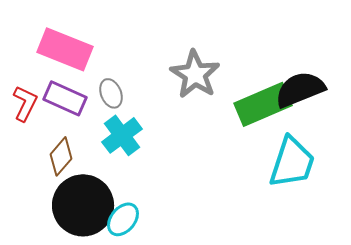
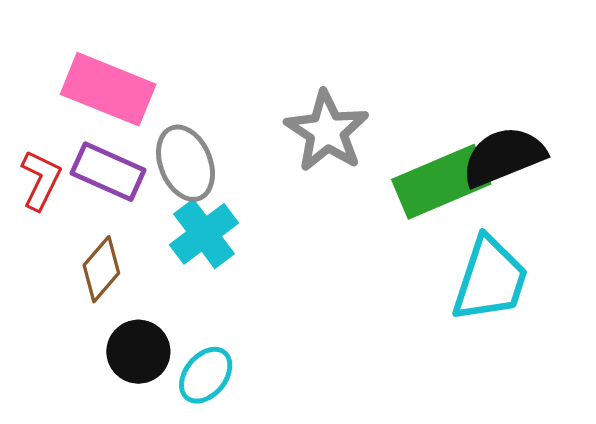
gray ellipse: (111, 93) -> (186, 163), size x1.5
black circle: (83, 205) -> (138, 352), size x0.6

